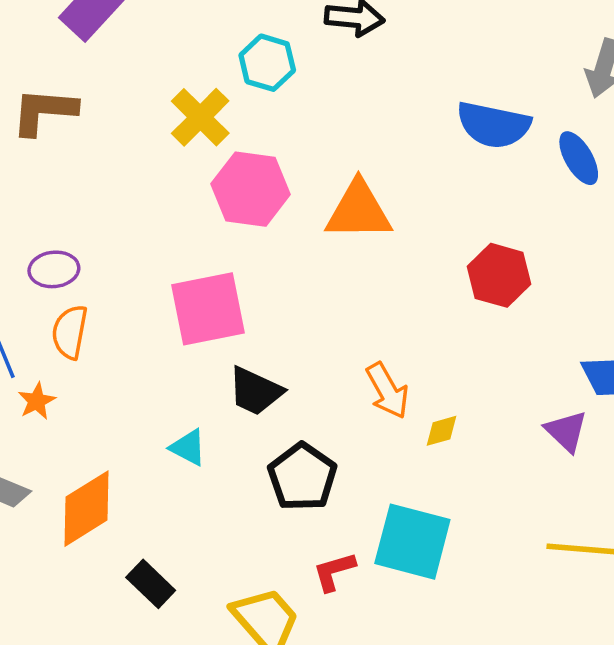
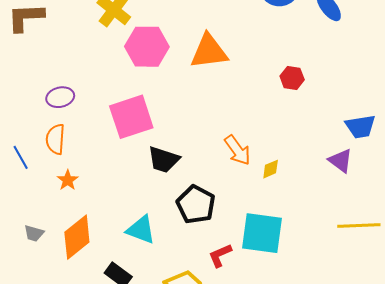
purple ellipse: (54, 269) -> (60, 97), moved
red hexagon: (499, 275) -> (292, 78), size x0.7
orange star: (37, 401) -> (68, 180), moved
cyan triangle: (188, 447) -> (141, 230), moved, size x1.4

